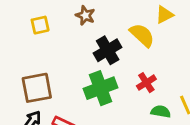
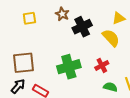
yellow semicircle: (142, 35) -> (111, 38), moved
black cross: (108, 50) -> (82, 27), moved

